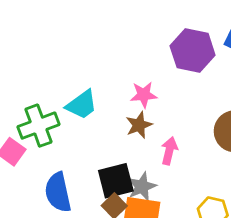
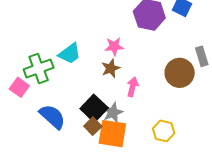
black square: (116, 181) -> (94, 108), turned -32
blue semicircle: (58, 192) -> (52, 117), turned 144

